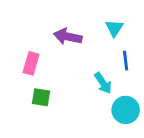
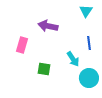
cyan triangle: (114, 28) -> (86, 11), moved
green square: (41, 97) -> (44, 69), moved

